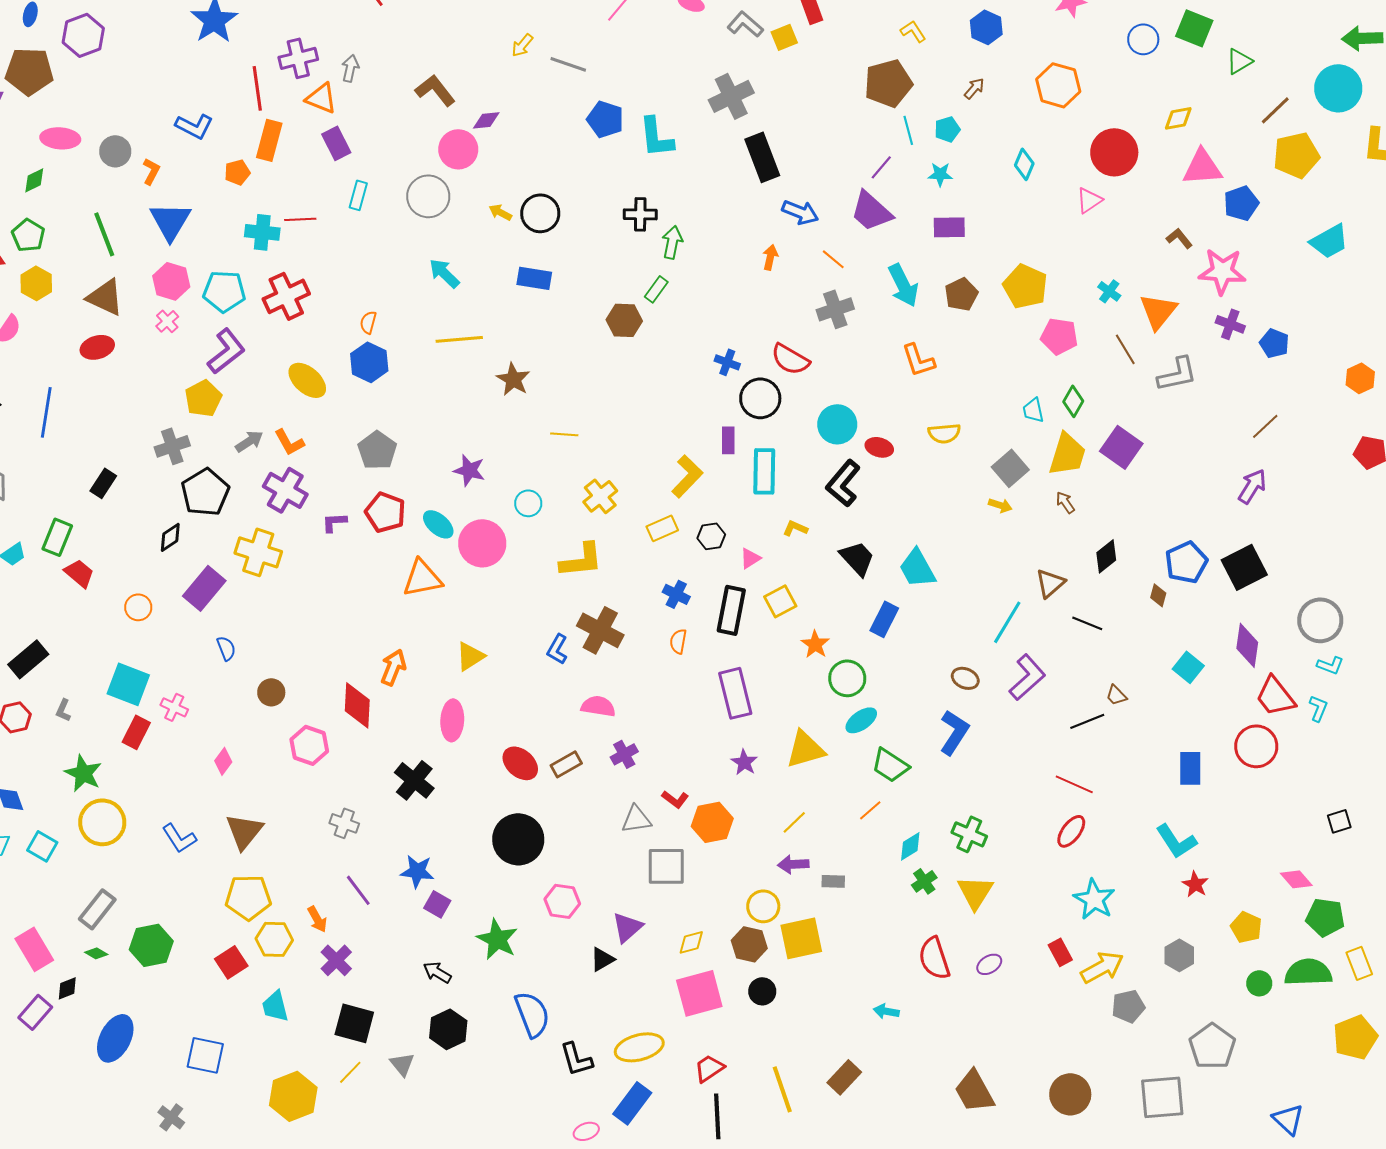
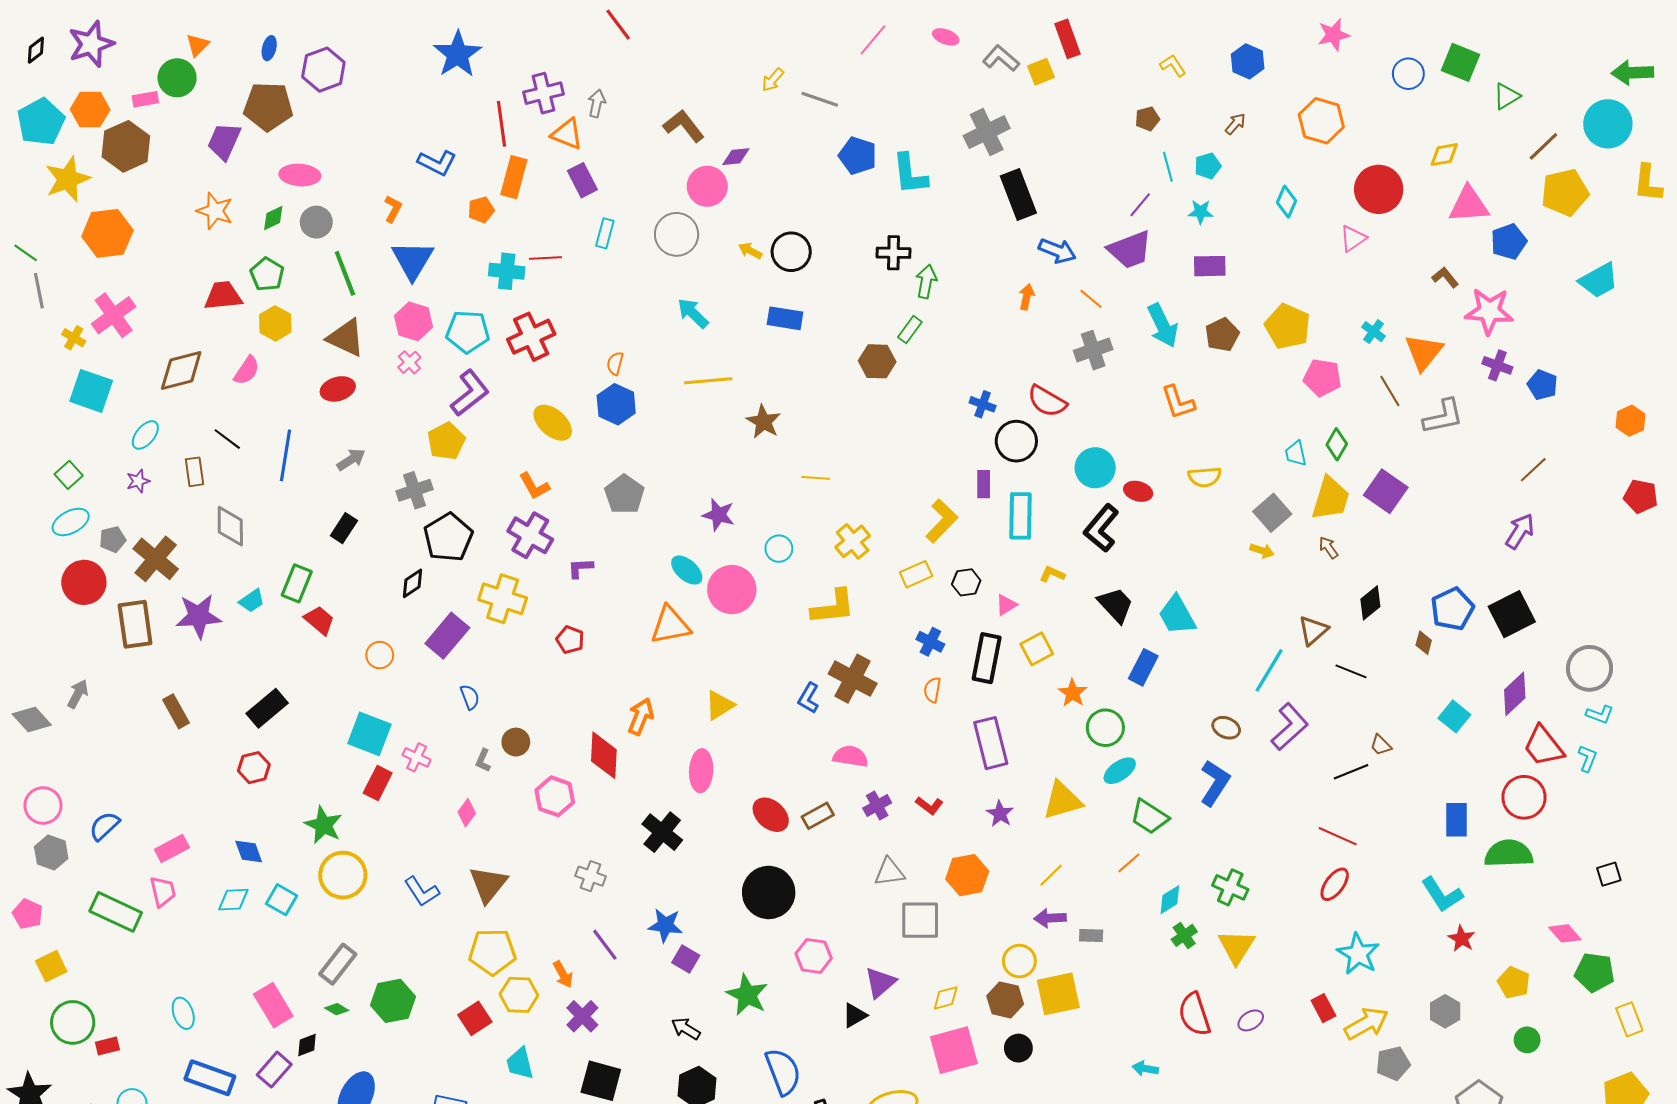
brown pentagon: (888, 83) -> (1147, 119), size x0.5
gray circle: (115, 151) -> (316, 222), moved
purple trapezoid: (871, 211) -> (1130, 250), turned -63
gray arrow: (249, 441) -> (351, 460), moved
red pentagon: (385, 512) -> (570, 640), moved, size x0.7
purple diamond: (1247, 645) -> (1515, 694), turned 39
gray L-shape: (63, 710) -> (483, 760), moved
red L-shape: (675, 799) -> (929, 805), moved
green semicircle: (1308, 972) -> (1509, 854), moved

